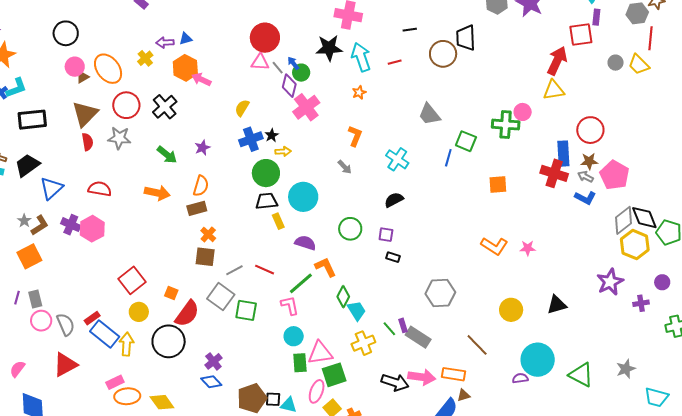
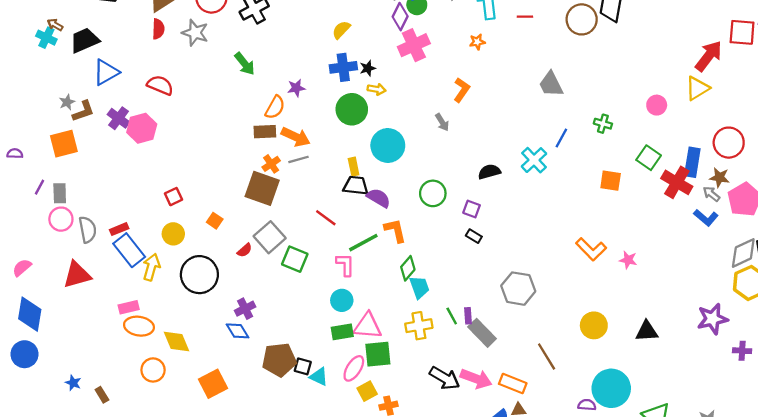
yellow triangle: (554, 90) -> (697, 88), turned -35
green cross: (506, 125) -> (603, 124), moved, size x0.6
green square: (466, 141) -> (649, 158), moved
purple star: (202, 148) -> (296, 88), moved
cyan cross: (397, 159) -> (534, 160), moved
orange arrow: (157, 193) -> (296, 137), moved
black trapezoid: (266, 201) -> (356, 186), moved
brown square: (205, 257) -> (262, 188), size x1.4
gray line: (234, 270) -> (299, 159), moved
red square: (132, 280) -> (174, 197), size x0.6
red semicircle: (187, 314) -> (245, 250), moved, size x0.5
green rectangle: (300, 363) -> (342, 332), turned 72

